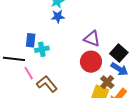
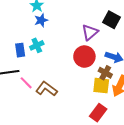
purple triangle: (92, 39) -> (90, 32), moved, turned -48
cyan cross: (42, 49) -> (37, 45), moved
black square: (119, 53) -> (111, 20), moved

